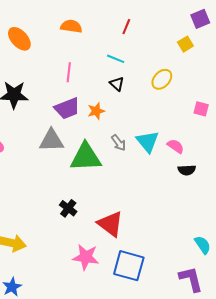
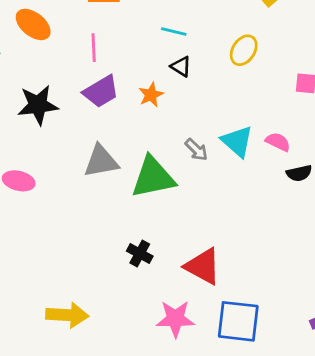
pink line: (69, 72) -> (94, 48), moved
purple trapezoid: (67, 108) -> (101, 92), moved
orange star: (96, 111) -> (151, 95), moved

